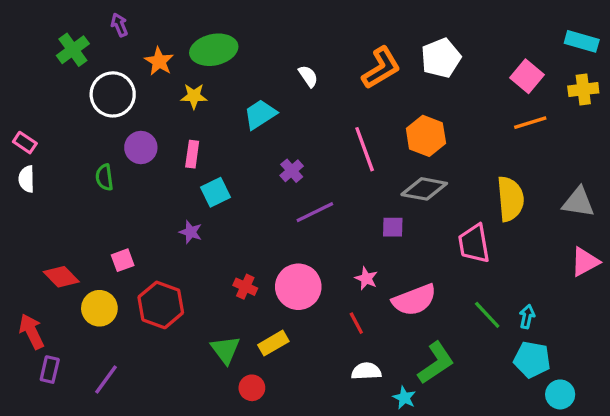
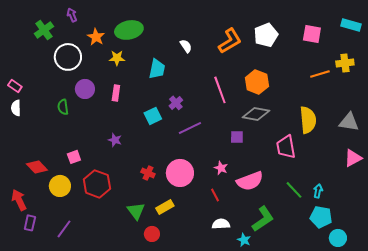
pink square: (527, 76) -> (312, 34), moved, turned -30
yellow cross: (583, 89) -> (345, 63), moved
cyan trapezoid: (260, 114) -> (157, 69), turned 135
cyan square: (215, 192) -> (153, 116), moved

